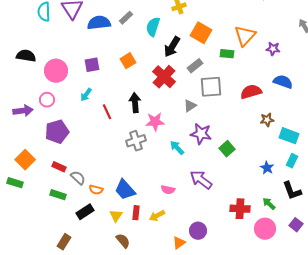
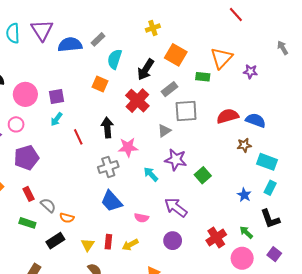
cyan semicircle: (153, 27) -> (115, 59), moved
orange square: (128, 61) -> (100, 84), turned -35
purple square: (92, 65) -> (56, 96), moved
blue semicircle: (283, 82) -> (256, 120), moved
red rectangle: (59, 167) -> (28, 194), turned 40
blue trapezoid: (125, 190) -> (111, 201), moved
red cross: (240, 209) -> (216, 237), turned -36
purple circle: (198, 231) -> (173, 241), moved

